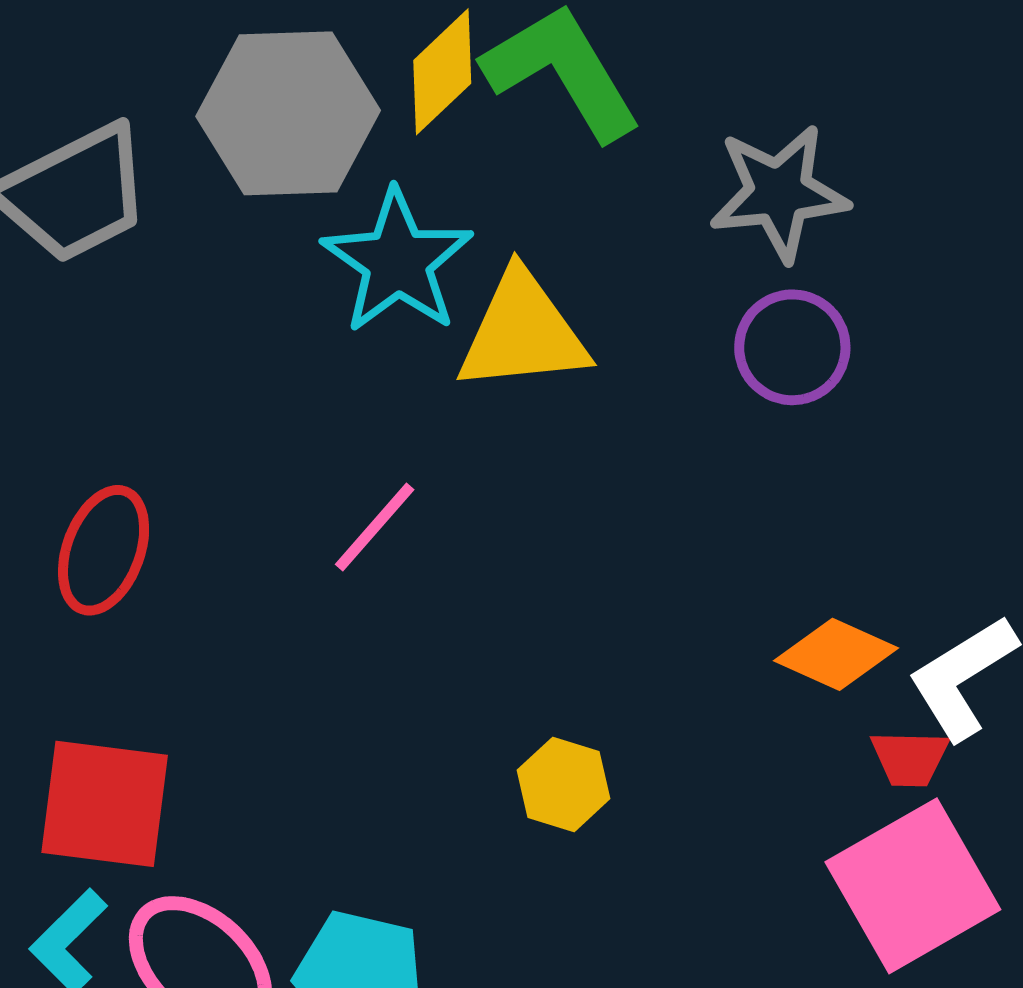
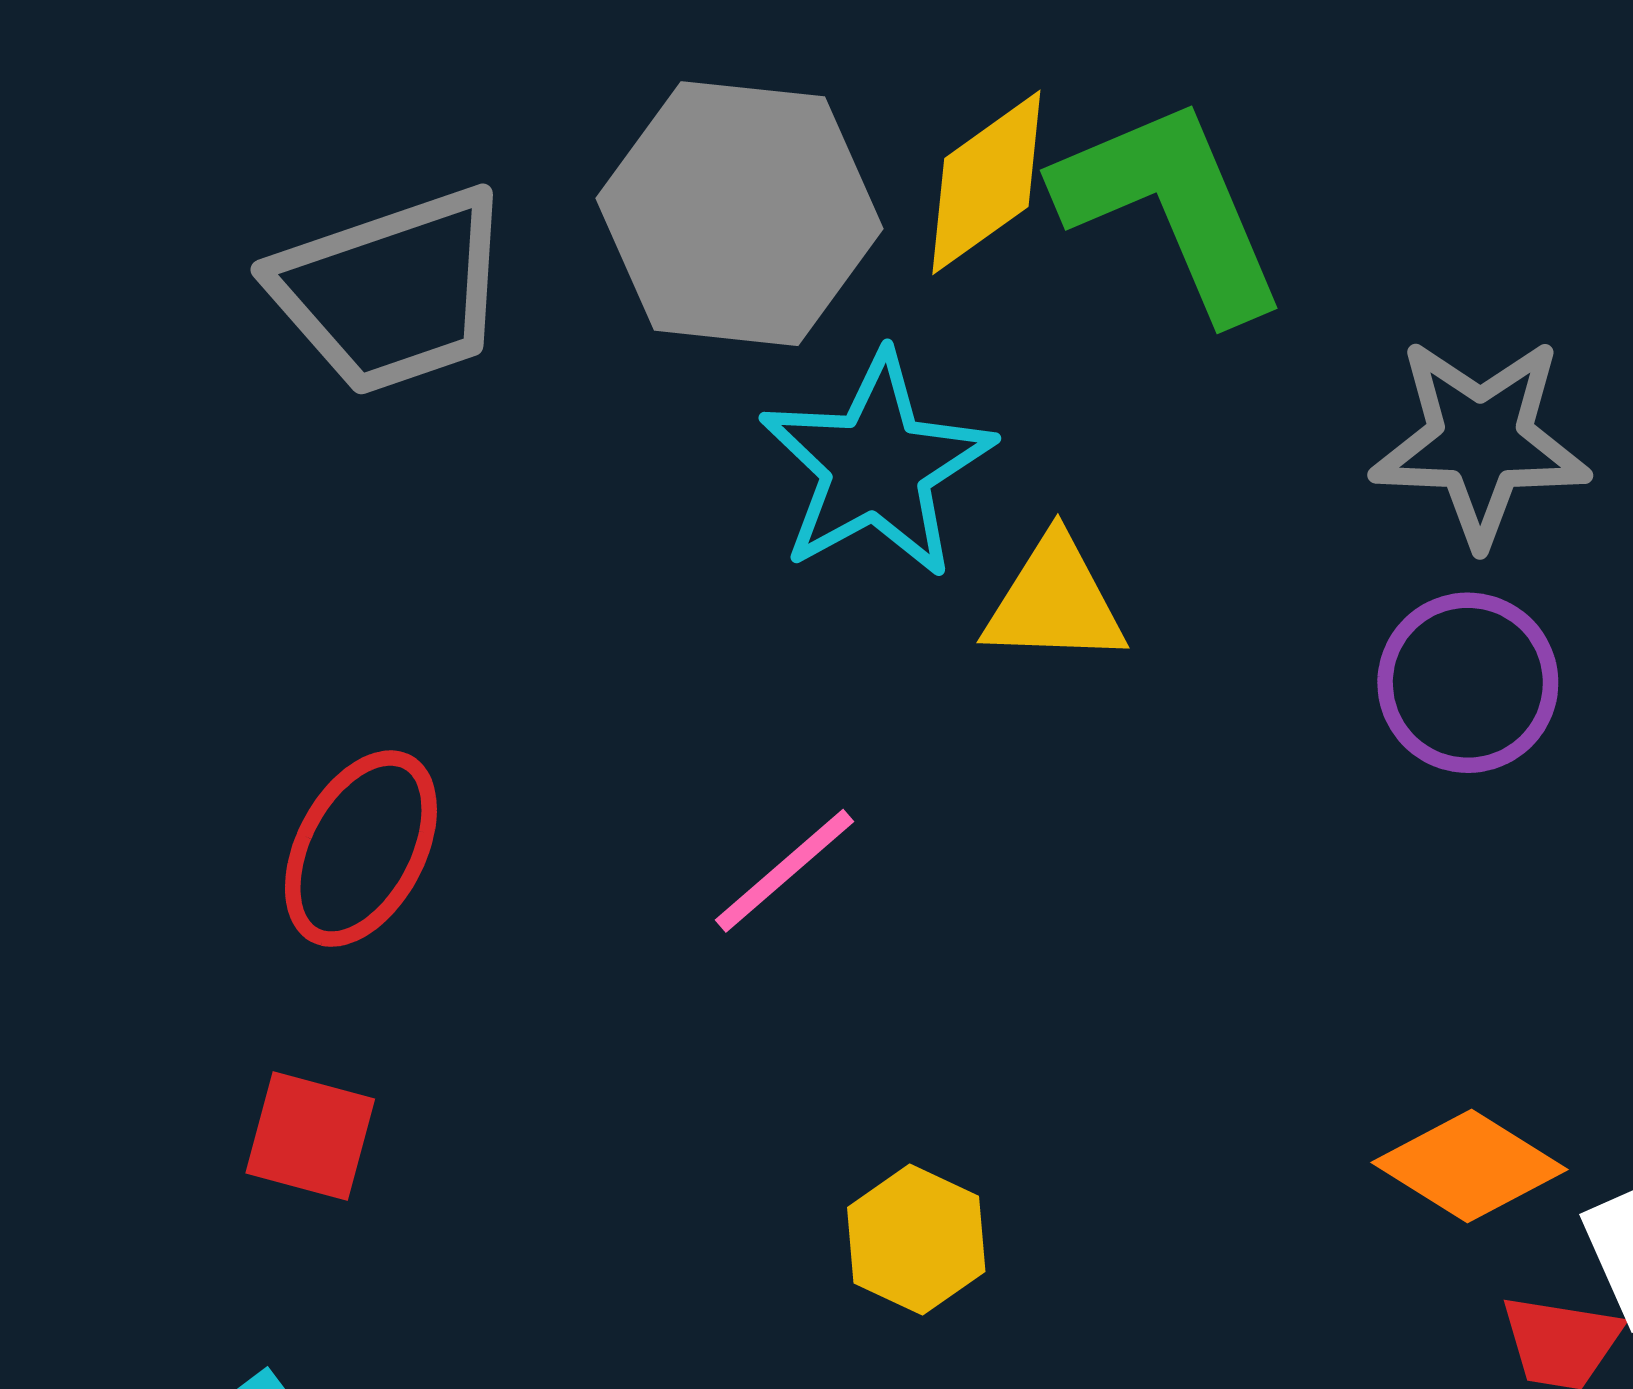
yellow triangle: (523, 332) -> (1055, 602), size x0.7
yellow hexagon: (564, 784) -> (916, 1240), moved
red square: (105, 804) -> (310, 1136), moved, size x0.6

